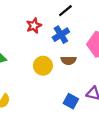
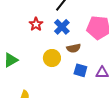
blue square: (71, 101) -> (80, 70), moved

